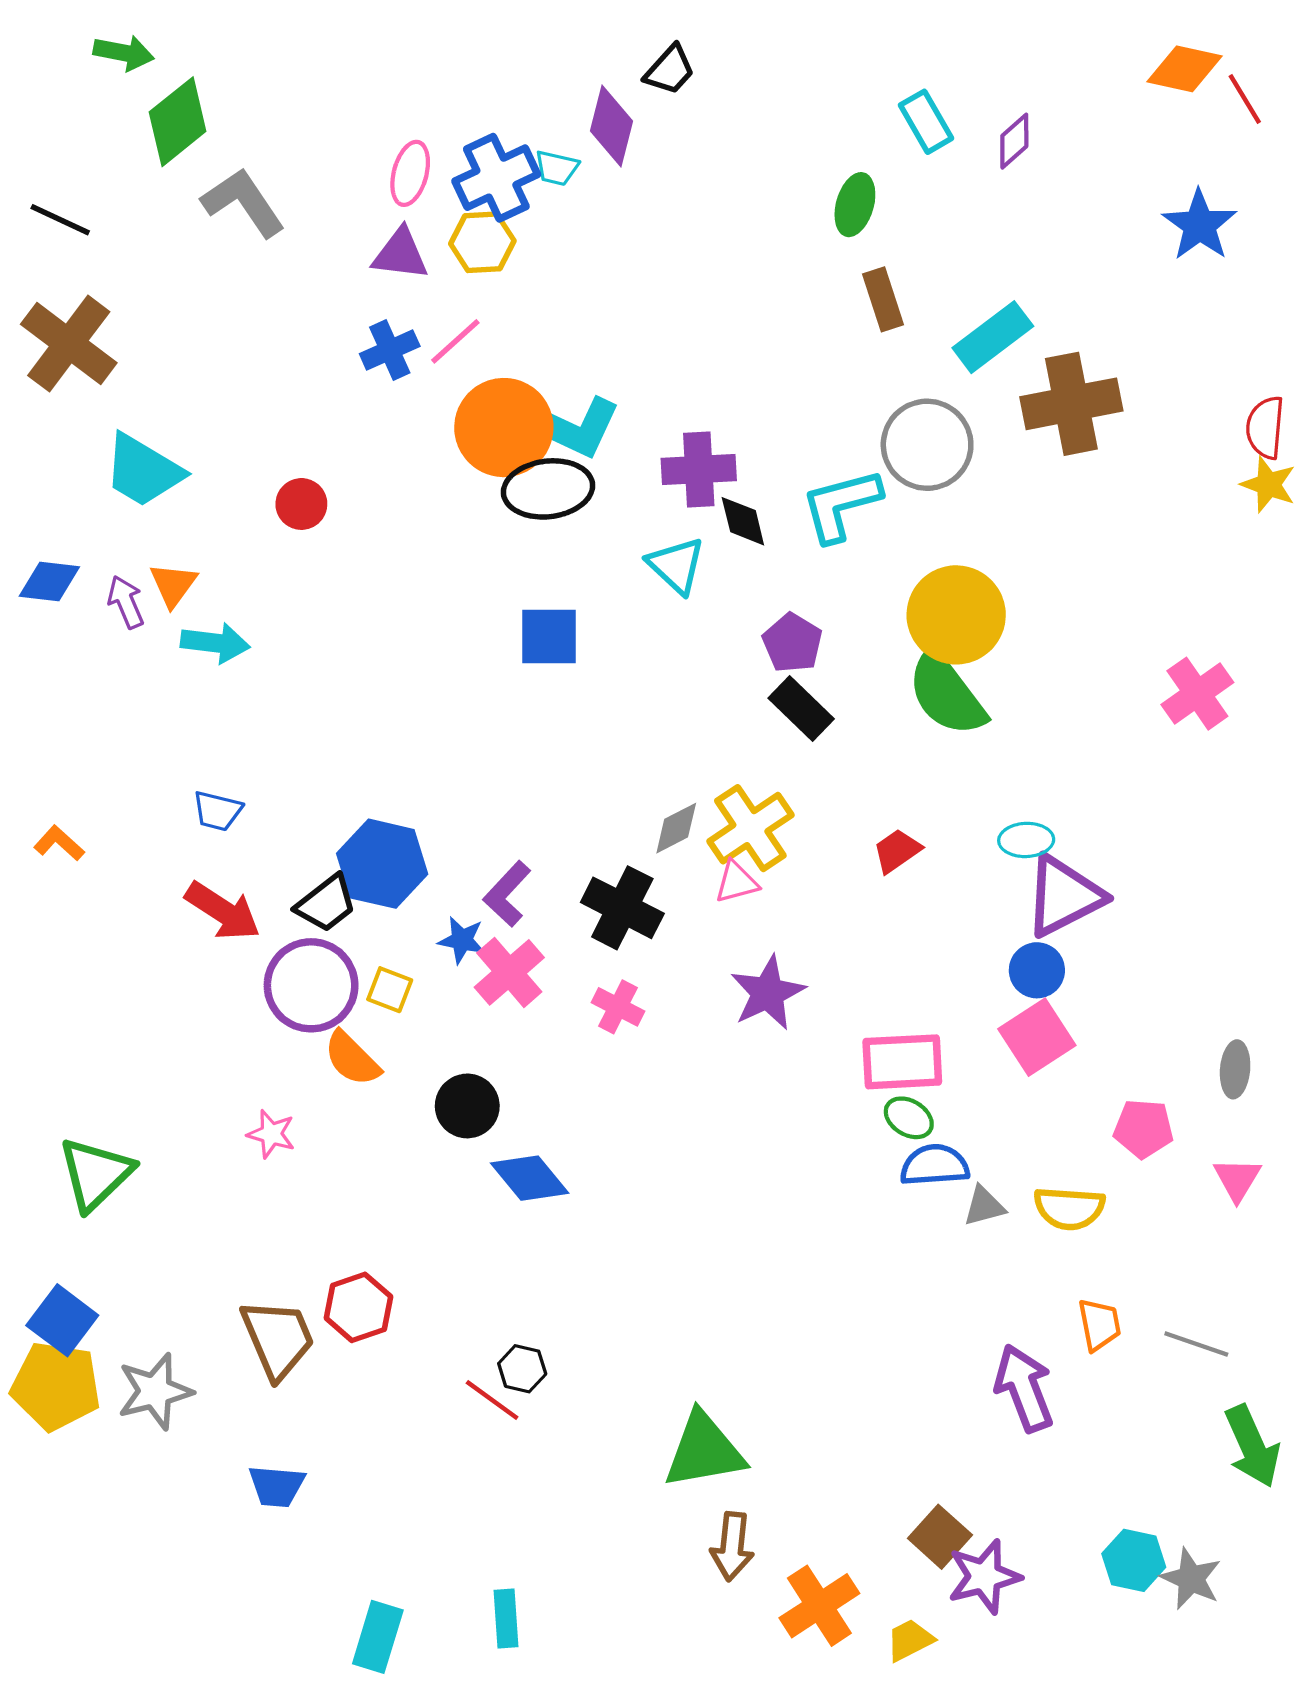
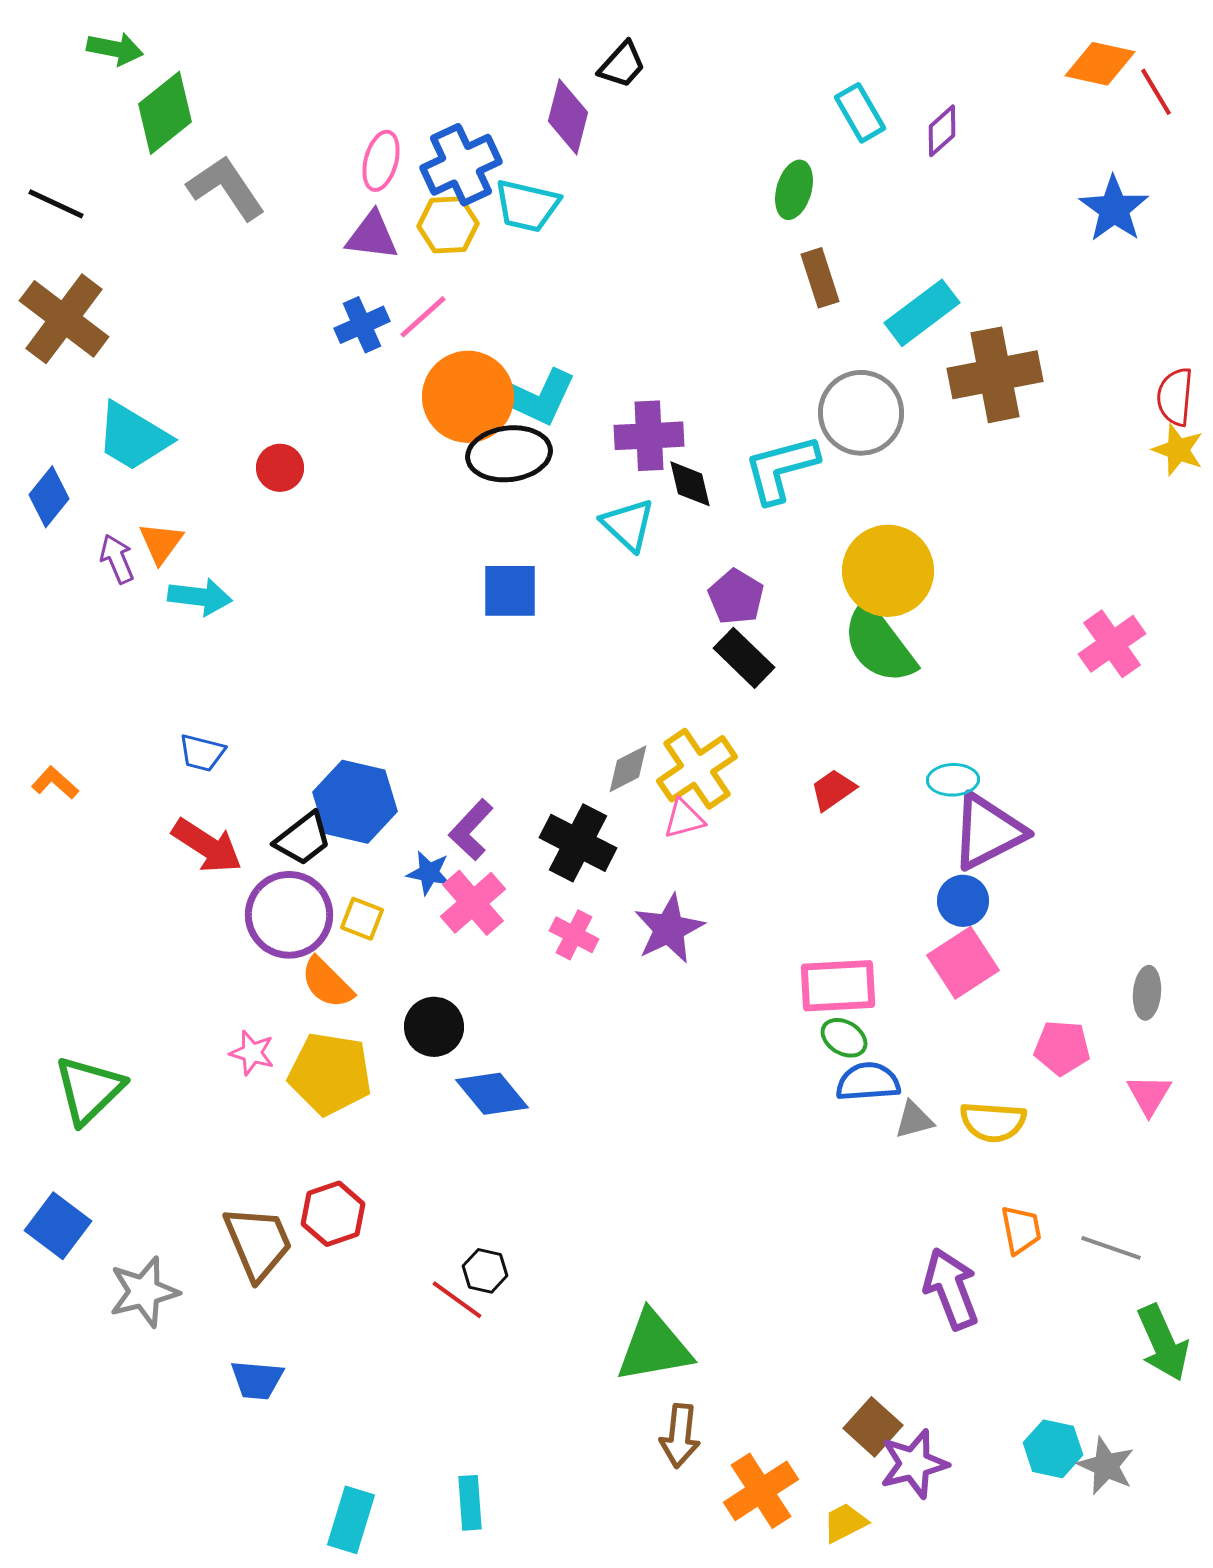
cyan trapezoid: (557, 168) -> (527, 206), moved, size x1.6
blue diamond: (49, 582) -> (49, 497), moved, turned -58
purple star: (768, 993) -> (669, 929), moved
yellow pentagon: (56, 1386) -> (330, 1074), moved

